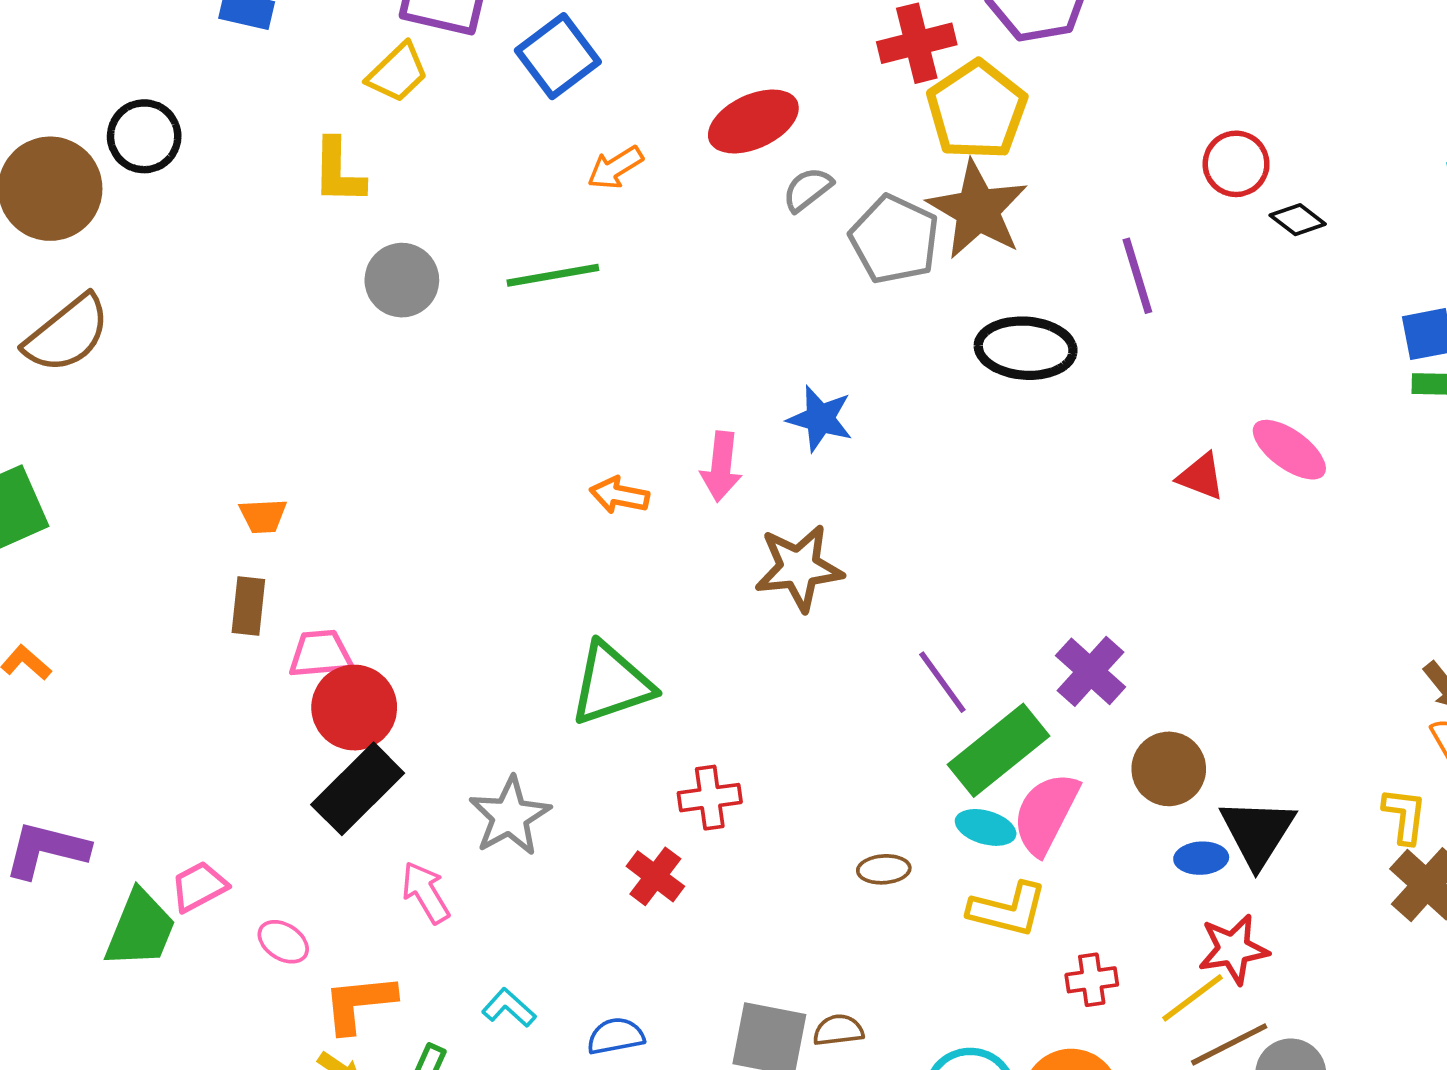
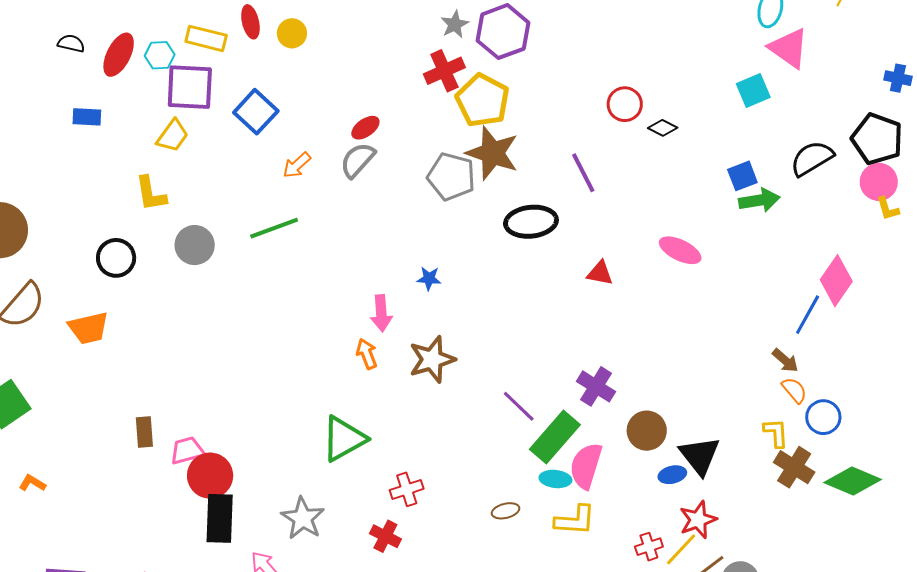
red ellipse: (753, 121) -> (365, 128), size x0.6
black circle: (144, 136) -> (116, 258), moved
gray semicircle: (808, 189) -> (358, 160), moved, size x1.4
blue star: (820, 419) -> (429, 278), size x0.7
red triangle: (1201, 477) -> (600, 273), moved
orange arrow: (619, 495) -> (367, 354), moved, turned 68
orange trapezoid: (263, 516) -> (89, 328), moved, size x1.6
black rectangle: (358, 789) -> (220, 518), turned -33
red cross: (1092, 980) -> (649, 547), moved

